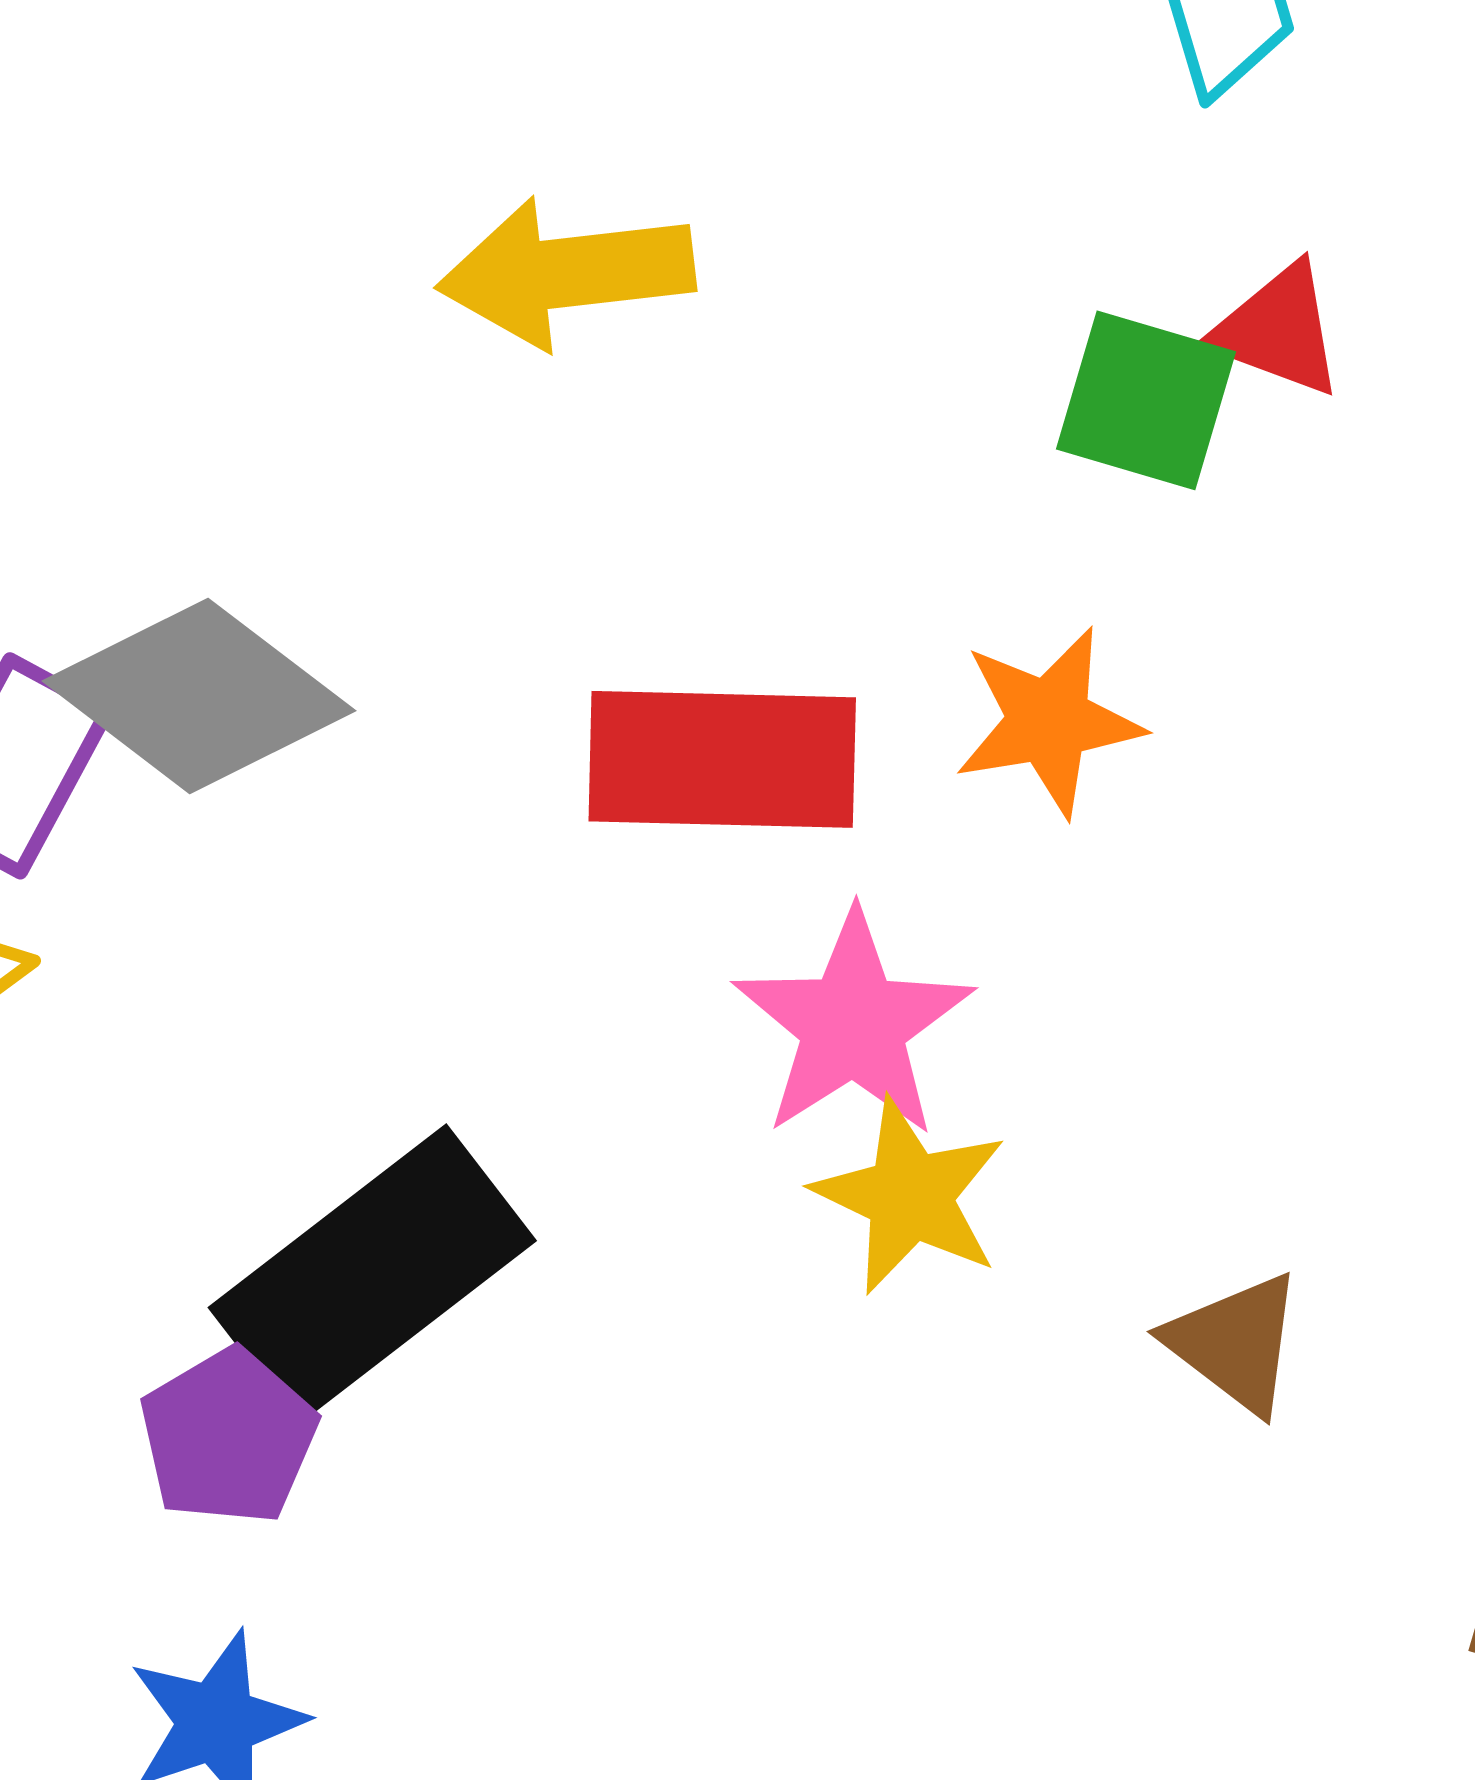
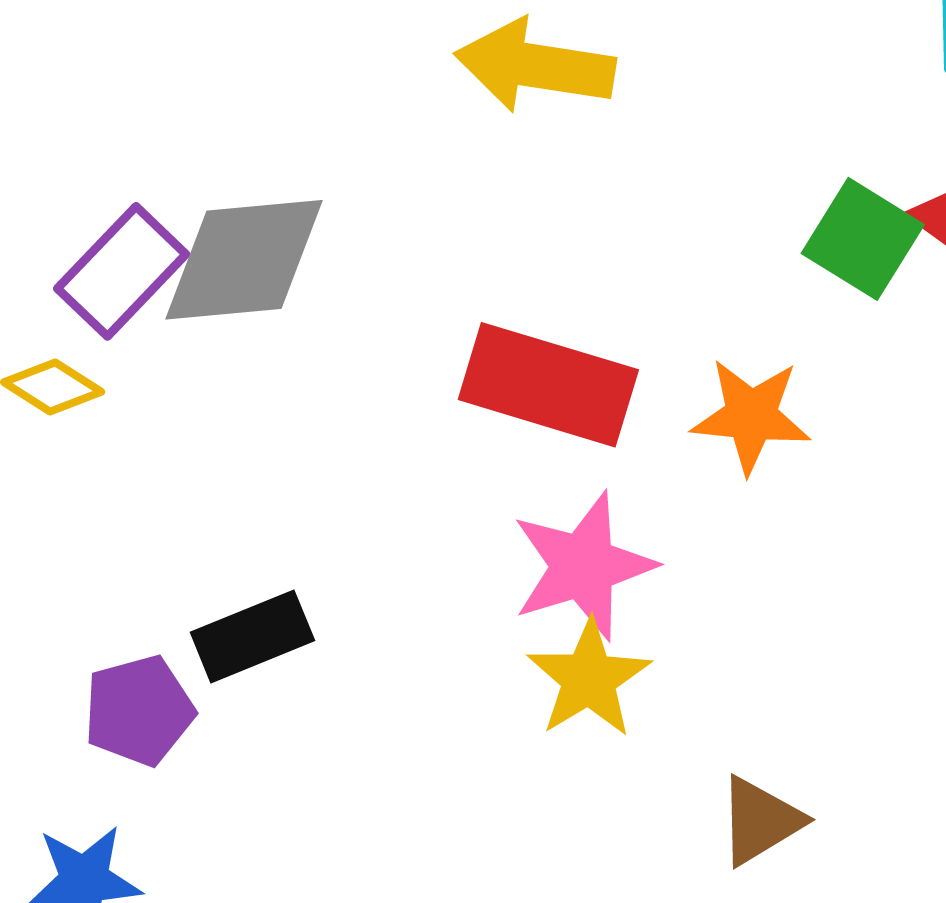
gray diamond: (199, 696) -> (244, 260), turned -58
black rectangle: (372, 1274) -> (252, 636), size x0.6
brown triangle: (1235, 1343) -> (760, 821), turned 36

